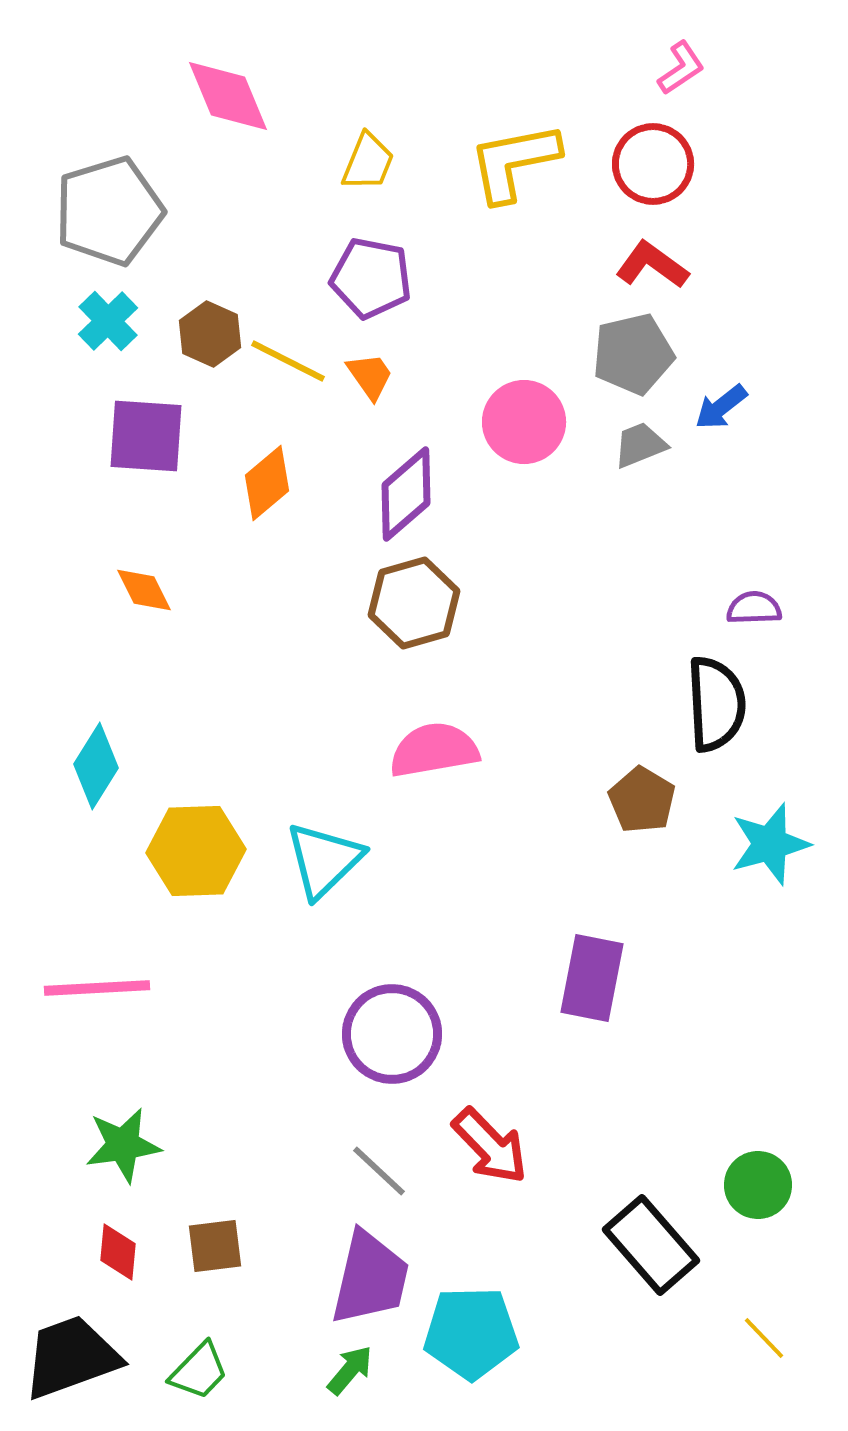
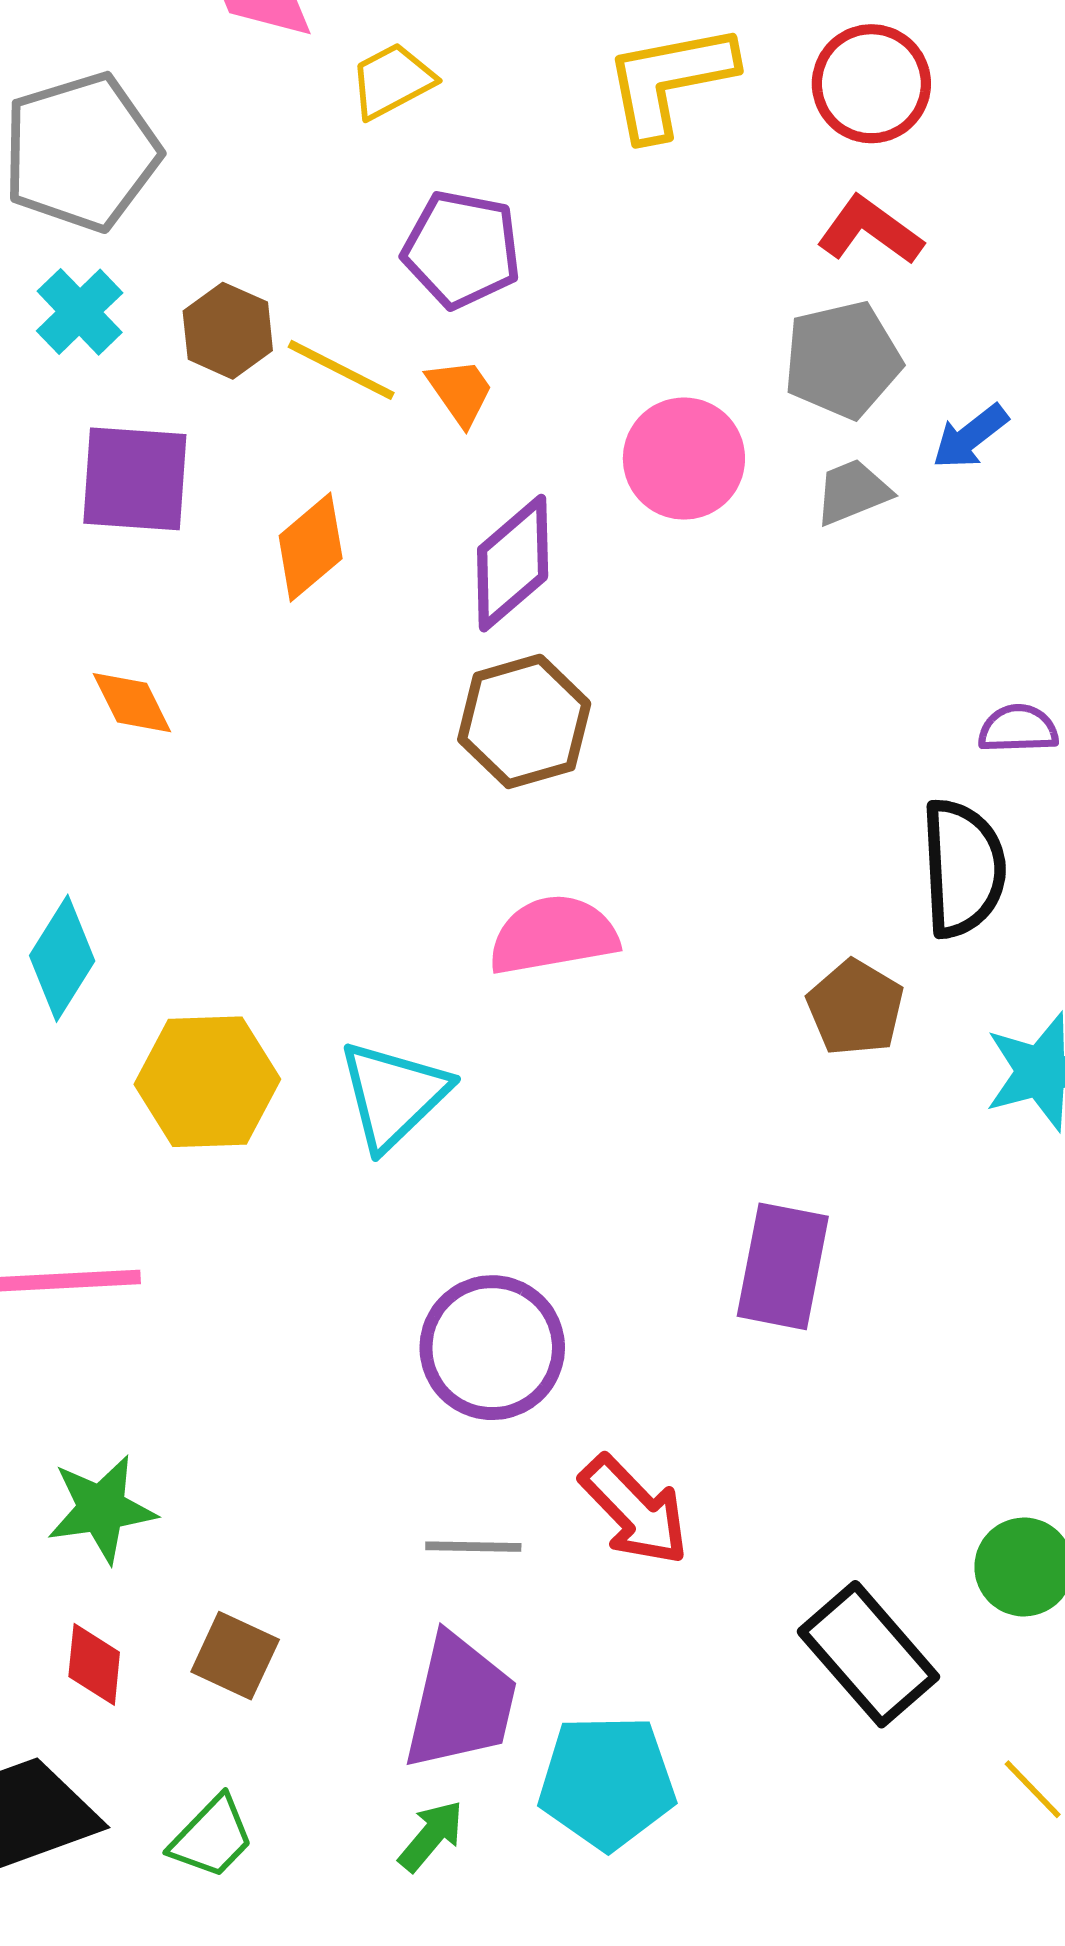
yellow trapezoid: (368, 162) -> (392, 81), moved, turned -140
gray line: (379, 1171) -> (473, 1547), turned -42
brown square: (215, 1246) -> (235, 1656), turned 32

